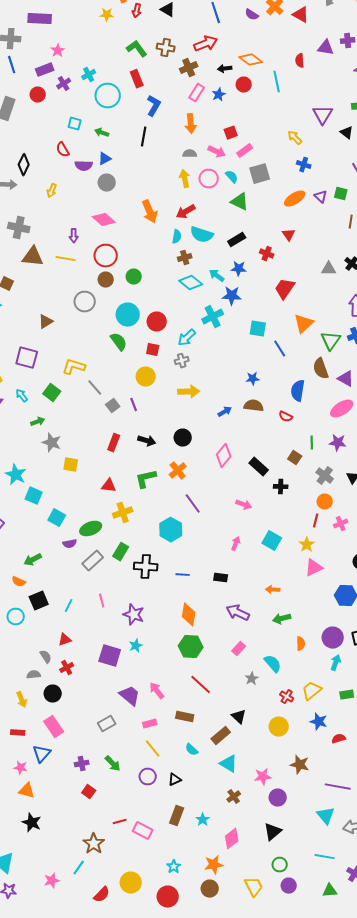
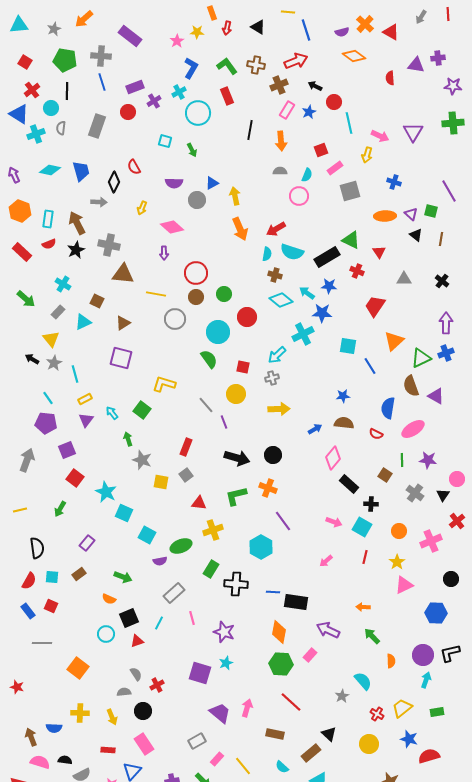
purple semicircle: (252, 15) -> (342, 32), turned -48
purple rectangle: (40, 19) -> (130, 36), turned 35
pink star: (58, 51) -> (177, 41), moved
orange diamond: (251, 60) -> (354, 56), moved
black arrow: (225, 69) -> (315, 86), turned 32
cyan line: (277, 82) -> (349, 123), moved
blue L-shape: (154, 106) -> (191, 68), moved
green arrow: (102, 133) -> (192, 150), turned -136
black triangle: (347, 133) -> (416, 235), moved
black line: (144, 137) -> (250, 130), moved
yellow arrow: (295, 138) -> (367, 155), moved, turned -119
red semicircle: (63, 150) -> (134, 167), moved
pink arrow: (217, 152) -> (380, 136), moved
blue triangle: (105, 159) -> (212, 183), moved
cyan semicircle: (232, 177) -> (307, 175), moved, turned 64
yellow arrow: (185, 179) -> (235, 196), moved
orange ellipse: (295, 199) -> (385, 216), turned 30
green triangle: (240, 202) -> (351, 240), moved
pink diamond: (104, 220) -> (172, 227), moved
black rectangle: (237, 240) -> (327, 257), size x1.4
brown cross: (185, 258) -> (275, 275), turned 32
yellow line: (66, 259) -> (156, 294), moved
gray triangle: (329, 269) -> (404, 279), moved
brown triangle: (46, 322) -> (123, 323), moved
red circle: (157, 322) -> (247, 317), moved
green triangle: (331, 341) -> (421, 358), turned 30
purple square: (27, 358) -> (121, 358), moved
gray line: (95, 388) -> (206, 405), moved
gray square: (113, 406) -> (186, 475), moved
pink ellipse: (342, 409) -> (413, 429), moved
green arrow: (38, 422) -> (128, 439), turned -88
black arrow: (147, 441) -> (237, 458), size x1.4
red rectangle: (114, 443) -> (186, 447), moved
pink diamond: (224, 456) -> (333, 458), moved
orange cross: (178, 471) -> (268, 488), turned -30
orange circle: (325, 502) -> (399, 531), moved
red line: (316, 521) -> (365, 557), moved
pink cross: (341, 524) -> (431, 541), size x1.5
cyan square: (272, 541) -> (362, 527), moved
pink arrow: (236, 544) -> (326, 561), turned -152
green arrow: (33, 560) -> (123, 577), turned -132
gray rectangle: (93, 561) -> (174, 593), moved
black rectangle: (221, 578) -> (296, 602), moved, size x1.6
green arrow: (282, 619) -> (372, 636), turned 60
red triangle: (65, 640) -> (137, 641), moved
pink rectangle: (239, 649) -> (310, 655), moved
pink arrow: (157, 691) -> (247, 708), turned 54
pink rectangle: (150, 724) -> (217, 759), moved, turned -32
red semicircle: (339, 739) -> (429, 756), size x1.5

